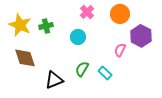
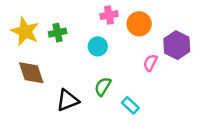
pink cross: (87, 12) -> (109, 15), turned 32
orange circle: (120, 14) -> (139, 24), moved
cyan rectangle: (105, 73) -> (130, 105), moved

